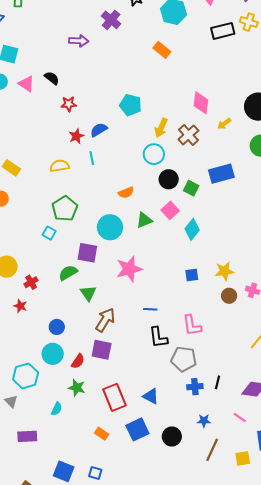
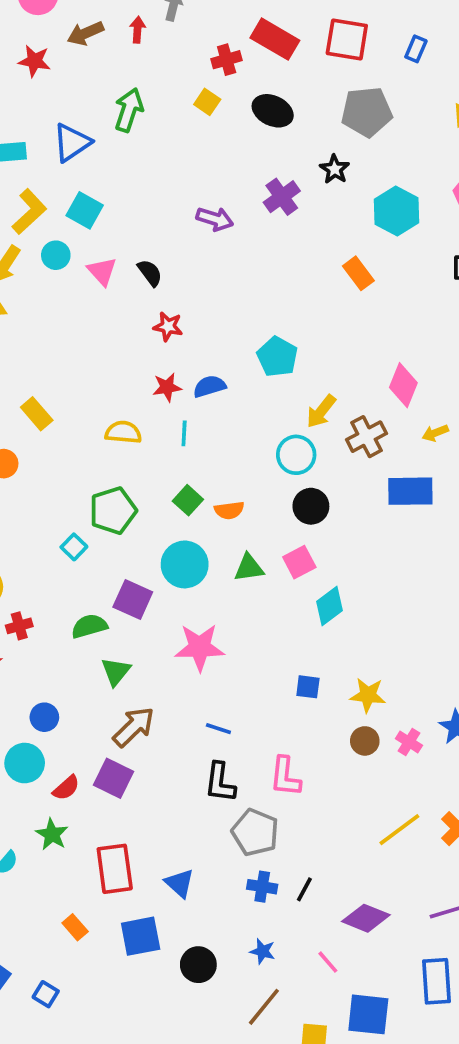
blue rectangle: (221, 174) -> (410, 491), moved
green square: (191, 188) -> (188, 500), moved

